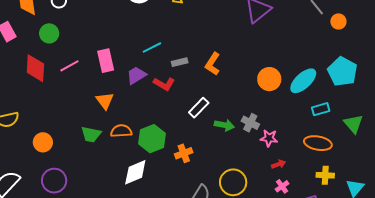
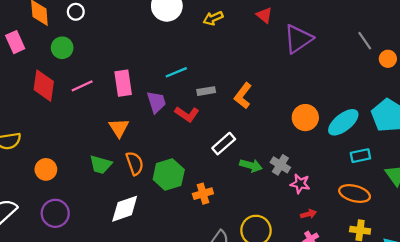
purple trapezoid: (136, 75) -> (156, 102), turned 100
orange semicircle: (121, 131) -> (135, 163), turned 70
white diamond: (135, 172) -> (125, 209), moved

